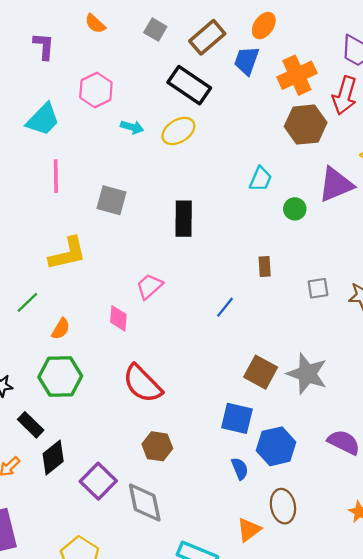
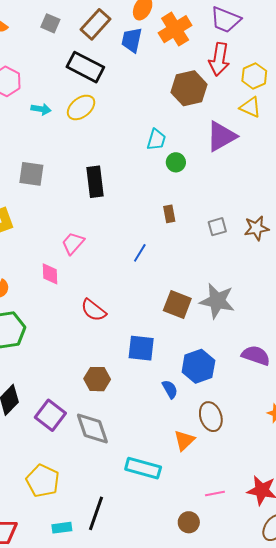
orange cross: (297, 75) -> (175, 29), moved
green circle: (295, 209) -> (176, 162), moved
red semicircle: (142, 384) -> (93, 310), moved, size x0.7
blue square: (237, 418) -> (141, 348), moved

